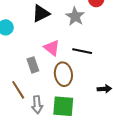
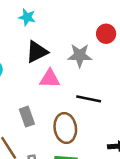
gray star: (75, 16) -> (80, 55), turned -30
pink triangle: (52, 48) -> (50, 79), moved, turned -36

